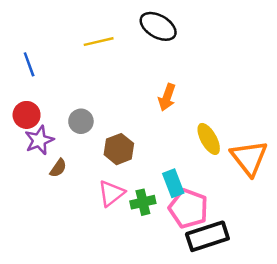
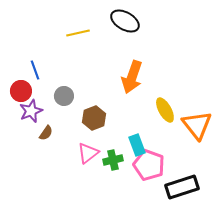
blue line: (29, 64) -> (35, 70), moved
orange arrow: (167, 97) -> (132, 77), size x1.5
black rectangle: (207, 236) -> (182, 187), moved

